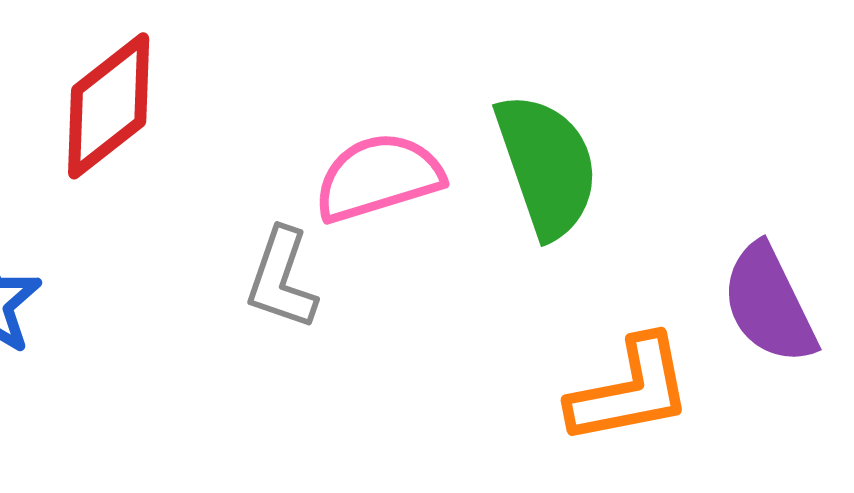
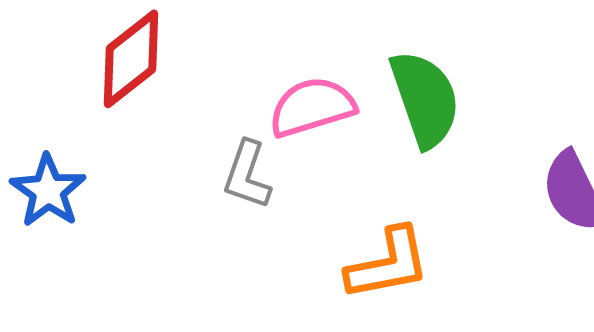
orange L-shape: (630, 391) -> (388, 264), moved

